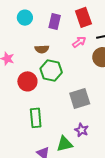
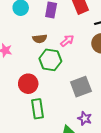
pink arrow: (79, 42) -> (67, 41), moved
red circle: (27, 81) -> (28, 84), moved

